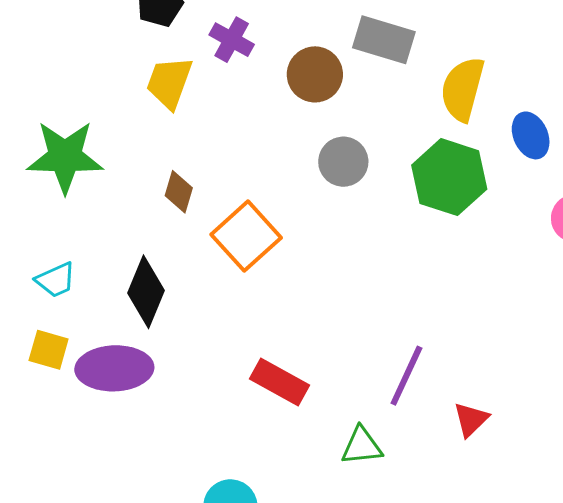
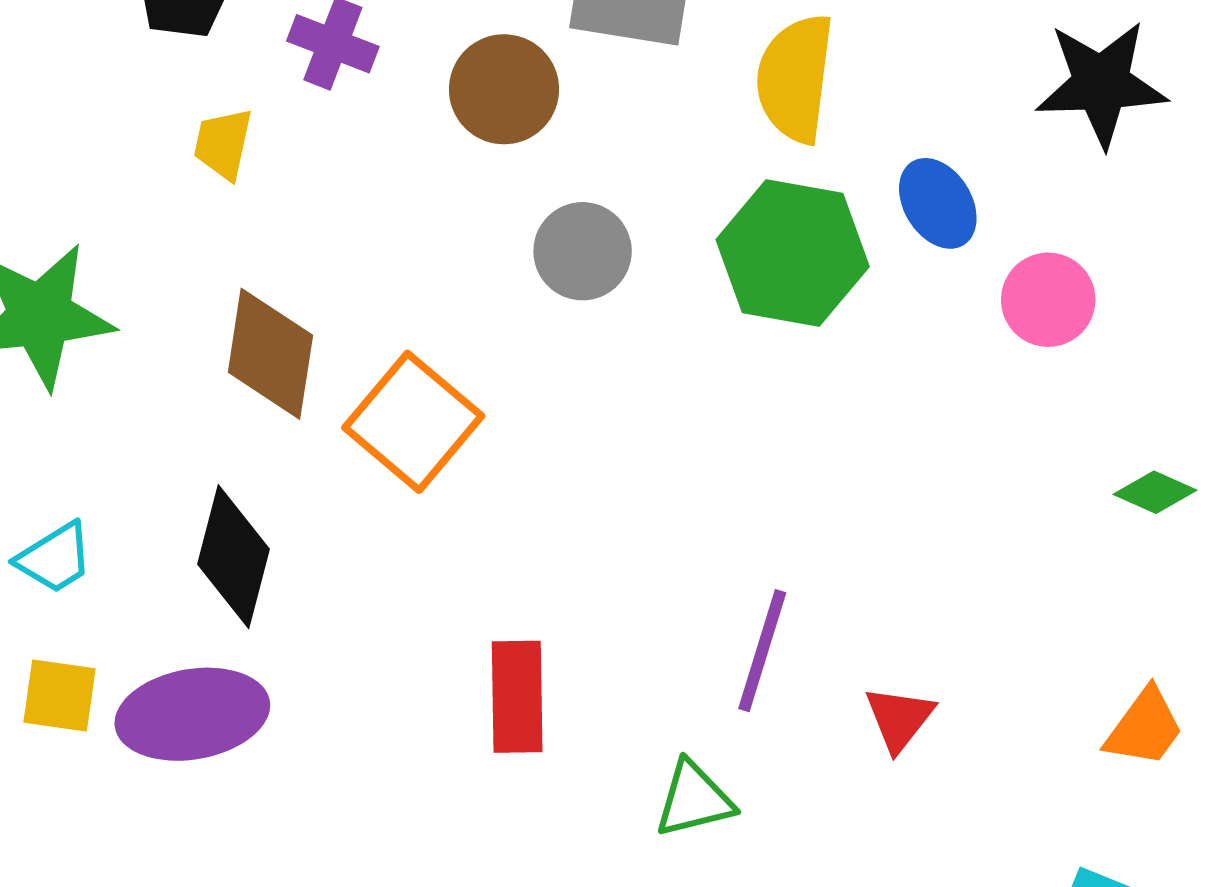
yellow trapezoid: (169, 83) -> (223, 144), size x0.7
blue ellipse: (531, 135) -> (938, 203), moved
brown diamond: (179, 192) -> (270, 354), size x1.6
red rectangle: (279, 382) -> (517, 697), turned 68

